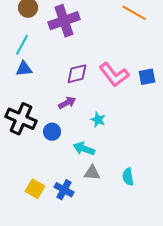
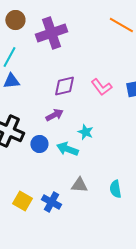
pink L-shape: (114, 75) -> (101, 87), size x0.7
cyan arrow: (84, 149) -> (67, 149), moved

